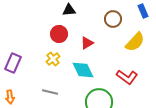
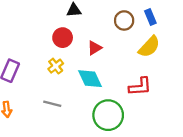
blue rectangle: (143, 11) -> (150, 17), moved
red L-shape: (127, 77) -> (140, 87), turned -40

